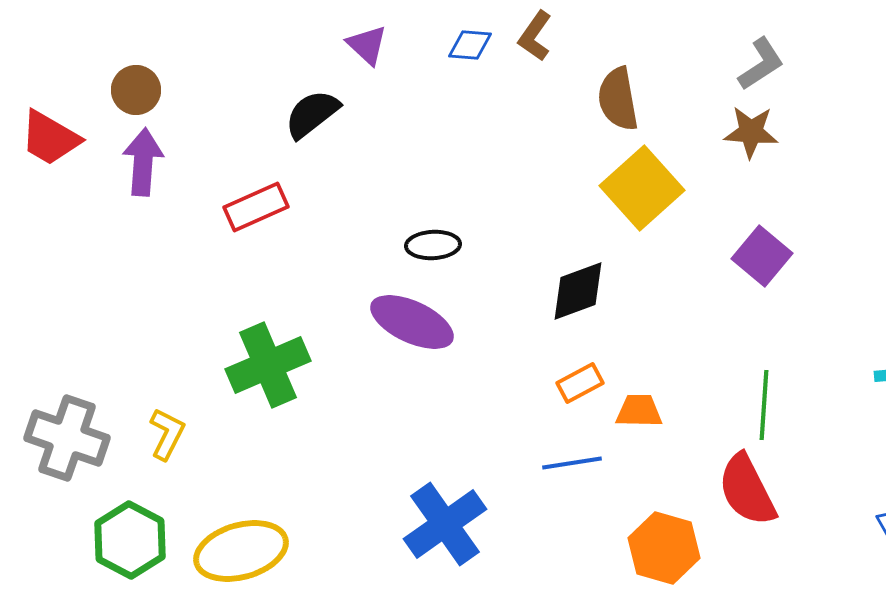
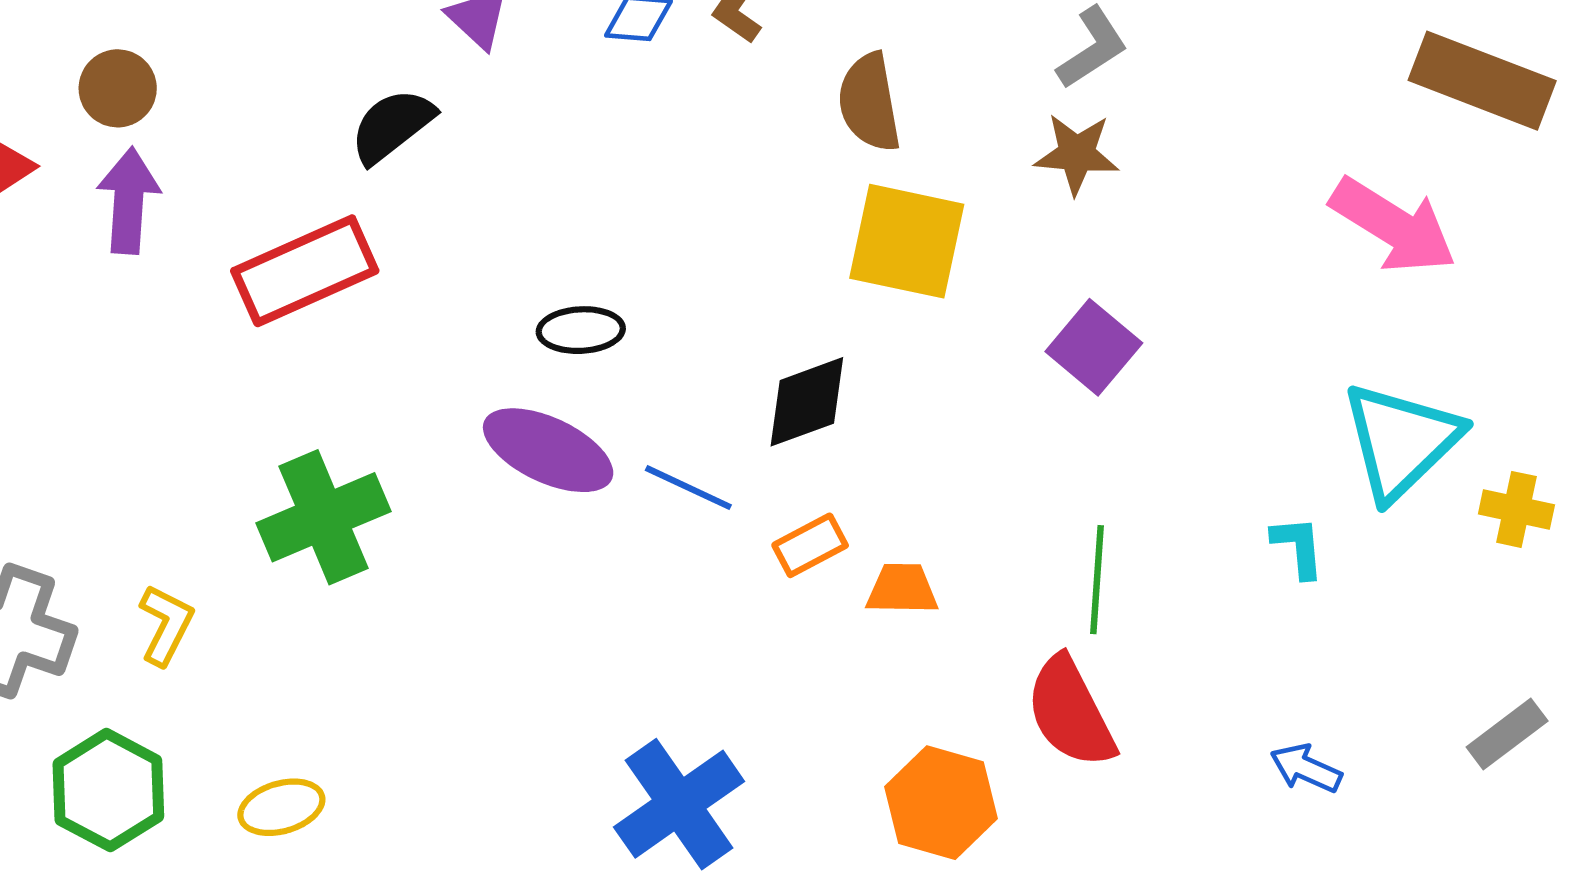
yellow square: (642, 188) -> (907, 241), turned -36
red rectangle: (256, 207) -> (305, 271), size x1.4
blue line: (572, 463) -> (688, 488), moved, turned 34
blue cross: (445, 524) -> (679, 804), moved
yellow ellipse: (241, 551) -> (281, 807), size x0.6

